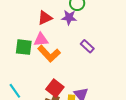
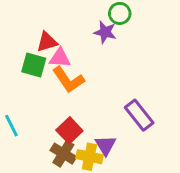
red triangle: (45, 18) -> (47, 42), moved
purple rectangle: (87, 46) -> (139, 115), moved, size x1.5

